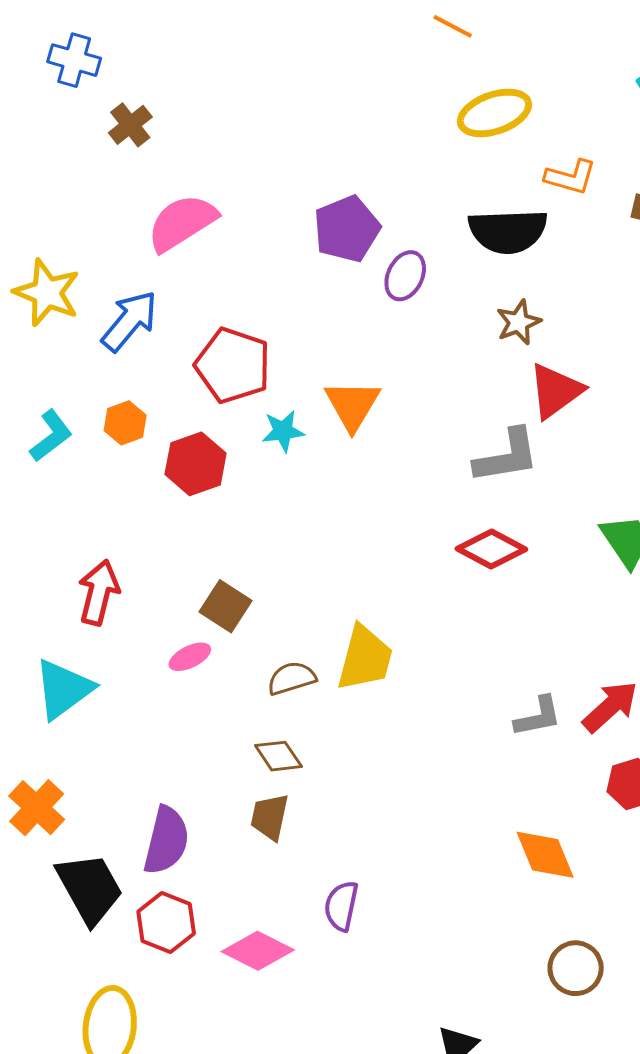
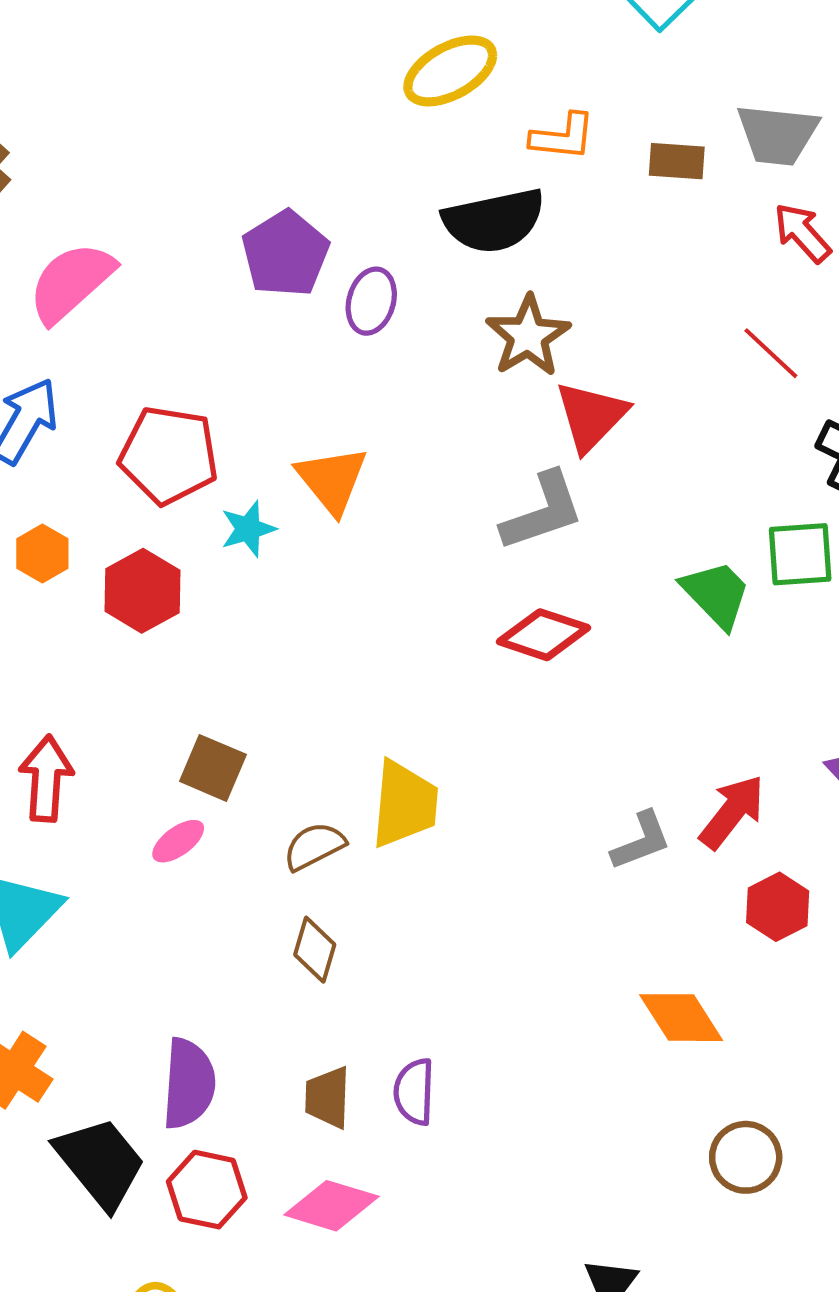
brown star: (519, 322) -> (528, 336), size x1.4
brown diamond: (278, 756) -> (315, 950), turned 60
brown trapezoid: (270, 817) -> (328, 1097), moved
purple semicircle: (341, 906) -> (414, 1092), moved

